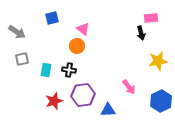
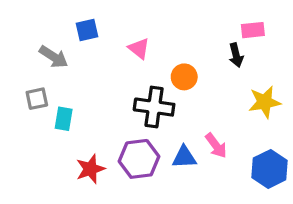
gray arrow: (17, 32) -> (54, 57), moved
orange circle: (77, 46) -> (184, 77), moved
cyan rectangle: (46, 70) -> (64, 119), moved
black cross: (69, 70) -> (154, 107), moved, size x1.6
blue triangle: (108, 110) -> (184, 157), moved

